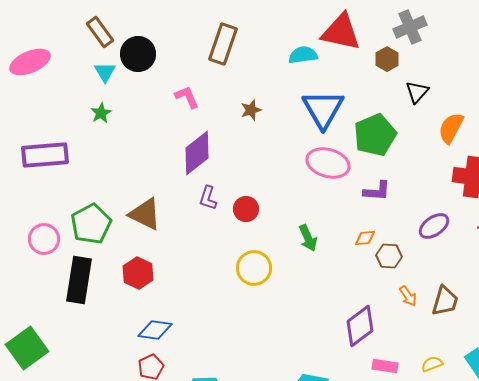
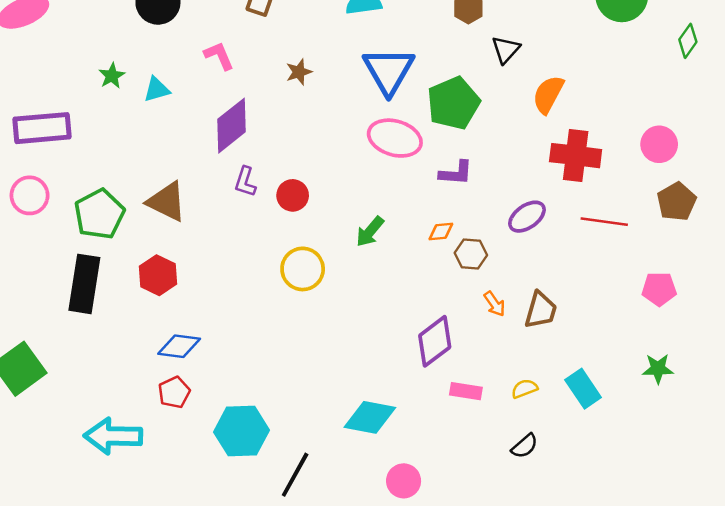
cyan triangle: (105, 72) -> (157, 89), moved, turned 45
green arrow: (308, 238) -> (370, 232), turned 64
pink circle: (44, 239) -> (30, 195), moved

